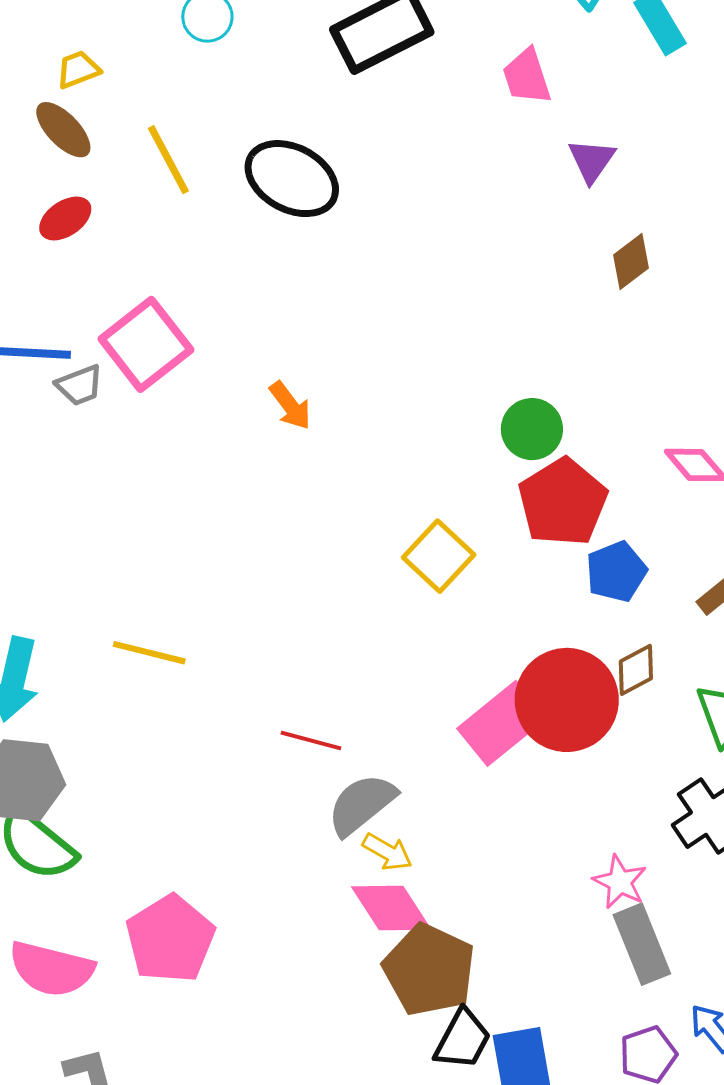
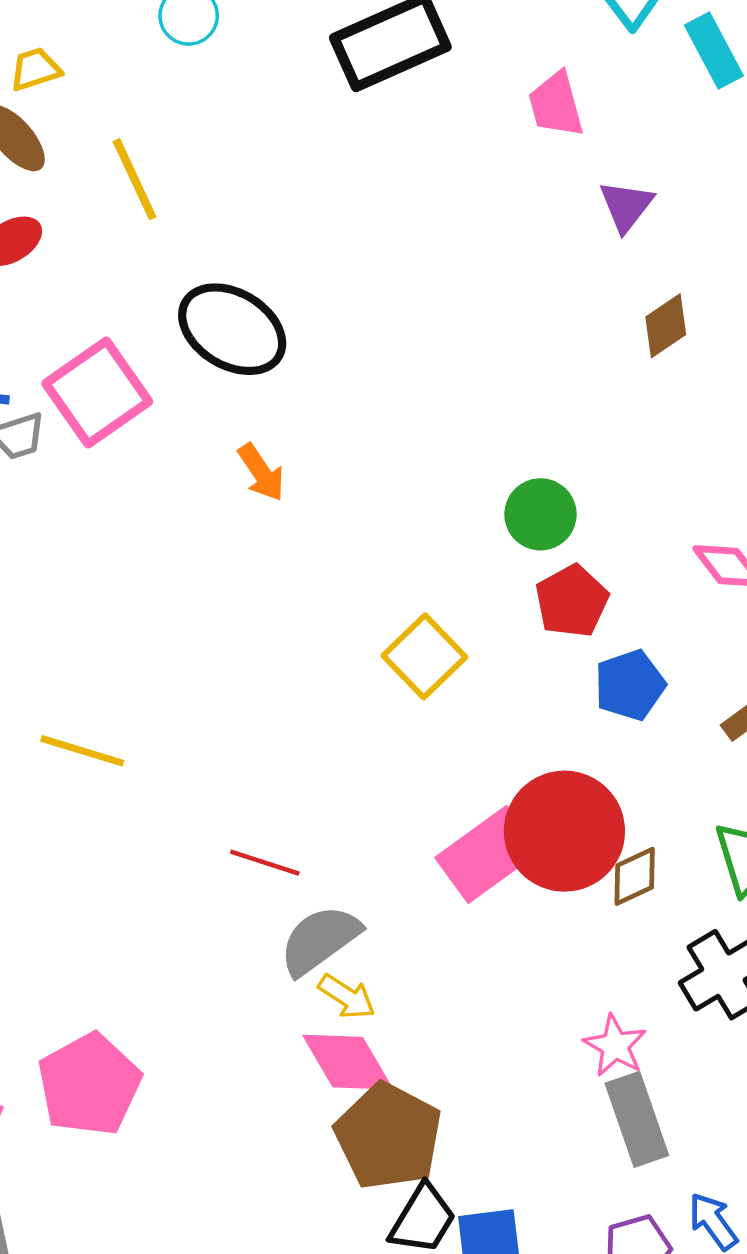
black ellipse: (292, 179) -> (232, 329), moved
red pentagon: (563, 502) -> (572, 601), size x0.7
brown diamond: (636, 670) -> (635, 876), moved

